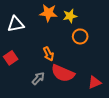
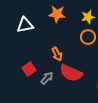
yellow star: (70, 16) -> (88, 17), moved
red square: (11, 58) -> (29, 69), moved

